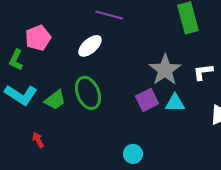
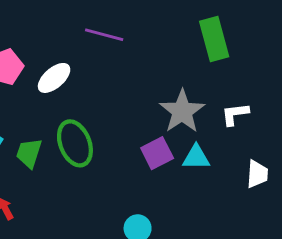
white ellipse: (90, 46) -> (54, 78), moved
green trapezoid: (55, 100) -> (29, 153), turned 145

